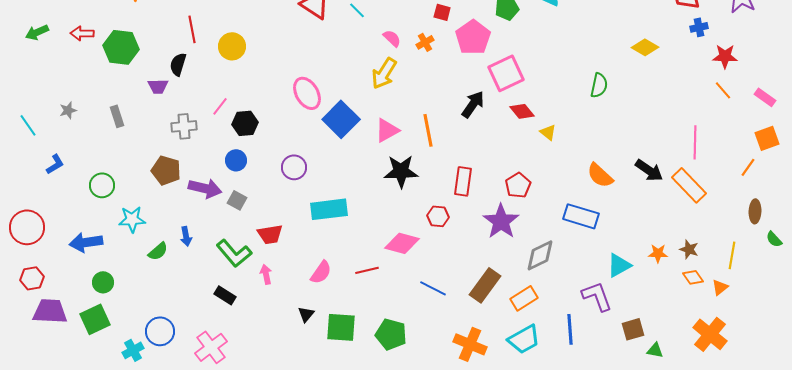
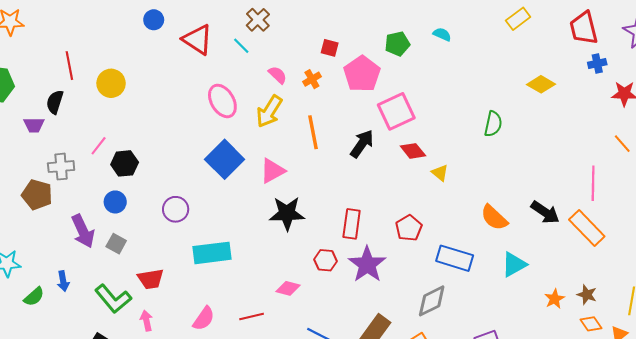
orange line: (723, 90) -> (622, 144), moved
pink ellipse: (307, 93) -> (222, 101), moved
orange line: (428, 130) -> (313, 132), moved
brown pentagon: (166, 170) -> (37, 195), moved
purple arrow: (205, 188) -> (83, 231), turned 52
blue rectangle: (581, 216) -> (455, 258), moved
purple star: (501, 221) -> (367, 264), moved
pink diamond: (402, 243) -> (288, 288), size x0.7
orange star: (658, 253) -> (555, 299), turned -30
cyan triangle: (619, 265) -> (514, 264), moved

